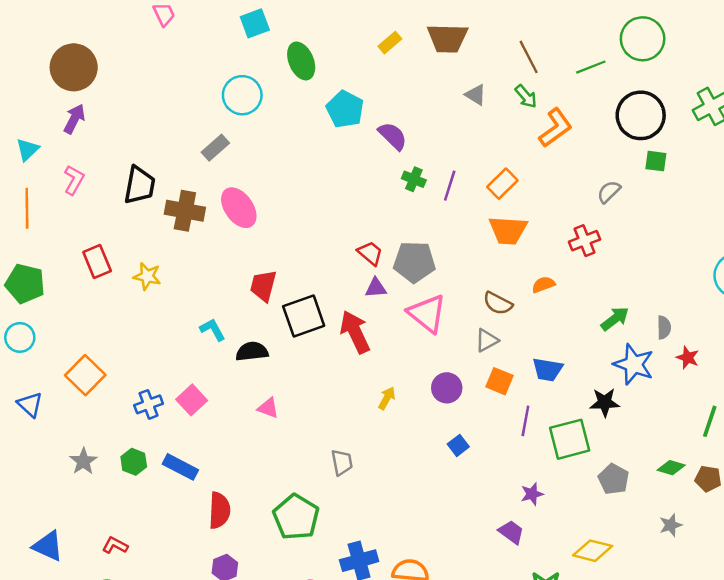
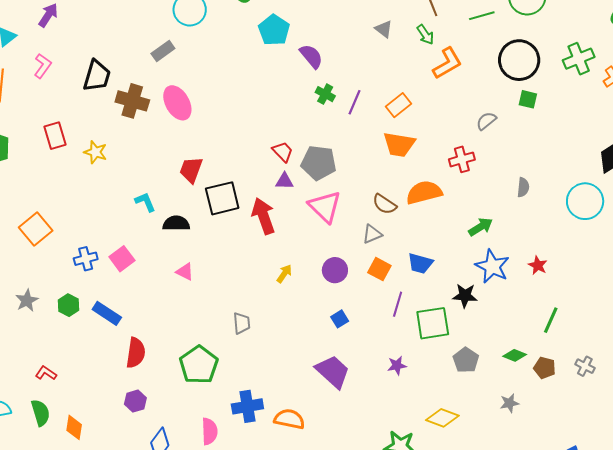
orange semicircle: (543, 285) -> (424, 192), size x1.8
gray semicircle: (664, 327) -> (523, 187), moved
purple trapezoid: (511, 532) -> (333, 372), moved, size x1.6

